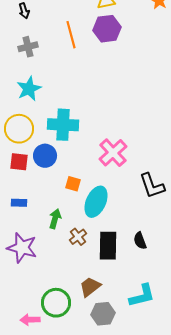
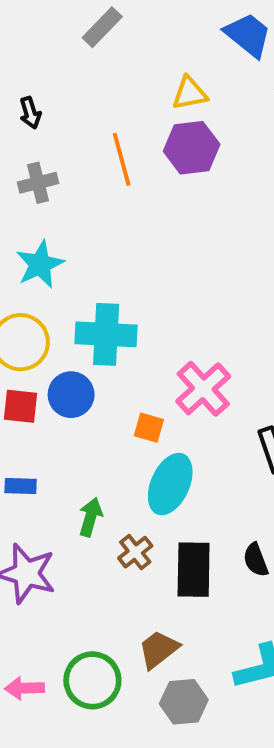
orange square: (73, 184) -> (149, 428), moved
pink arrow: (30, 320) -> (24, 688), moved

